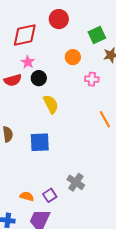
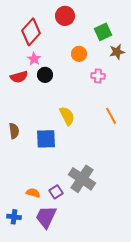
red diamond: (25, 35) -> (31, 32), turned -36
yellow semicircle: (51, 104) -> (67, 116), moved
gray cross: (76, 182) -> (82, 179), size x1.5

